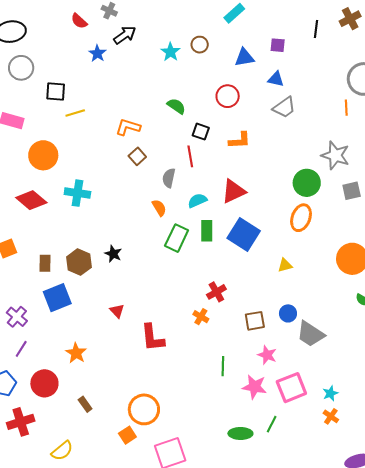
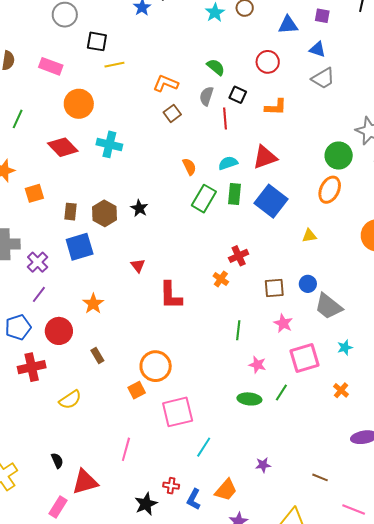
gray semicircle: (169, 178) -> (206, 96), moved
pink star: (254, 387) -> (257, 365), moved, size x0.7
cyan star: (330, 393) -> (345, 347), moved

